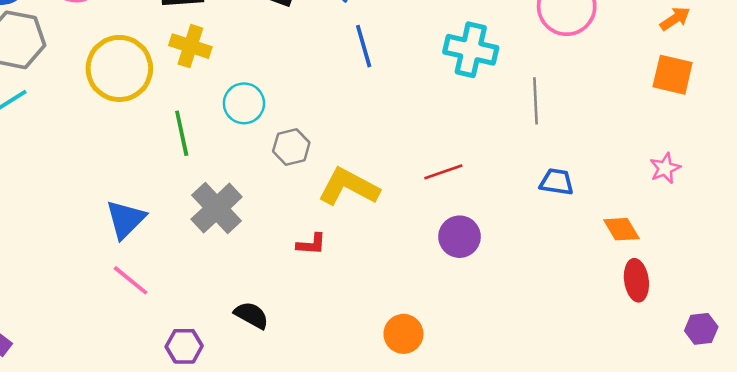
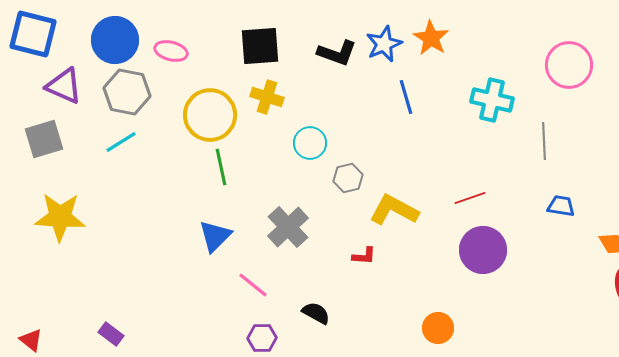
green line: (182, 133) -> (221, 167), moved
purple circle: (460, 237) -> (483, 250), size x1.4
pink line: (131, 280) -> (253, 285), moved

